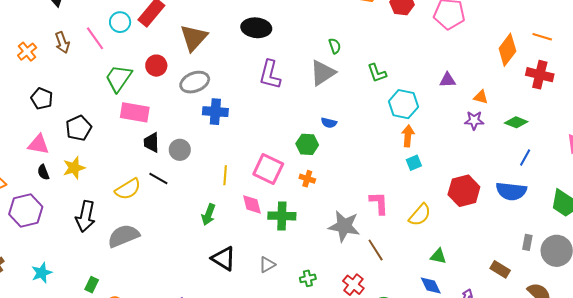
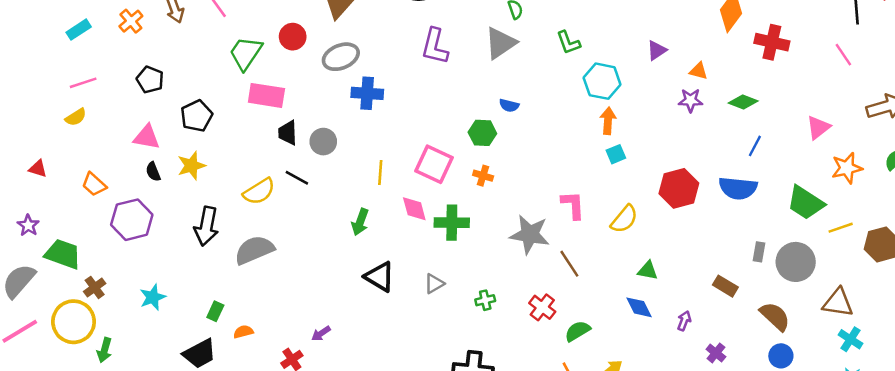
purple triangle: (448, 80) -> (657, 50), turned -30

